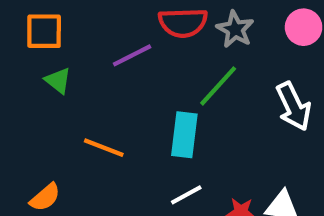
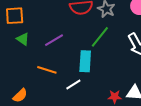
purple line: (132, 55) -> (54, 40), moved
white line: (186, 195) -> (73, 84), moved

